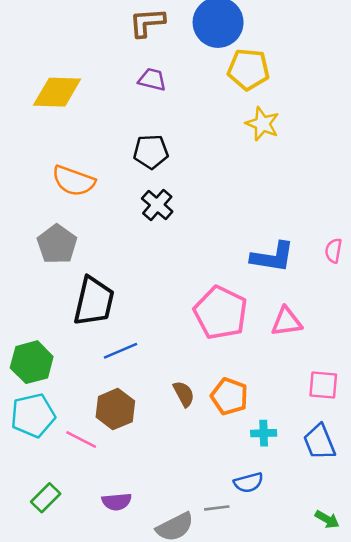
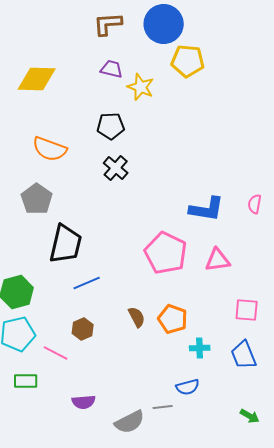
yellow star: (262, 124) -> (141, 87), moved
brown hexagon: (115, 409) -> (83, 329), size x0.7
green rectangle: (46, 498) -> (26, 381), moved, turned 45

